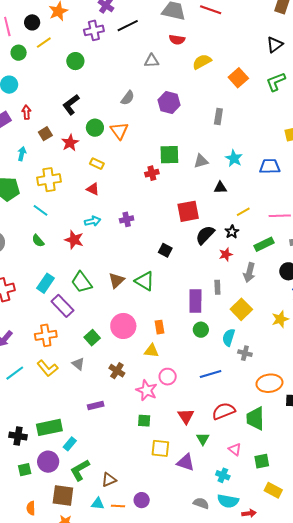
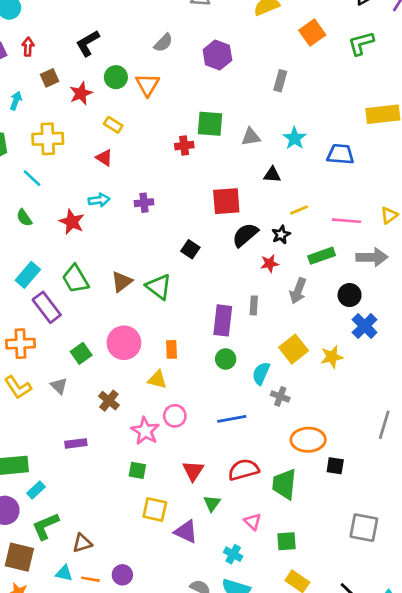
yellow square: (241, 309) -> (294, 349), moved

